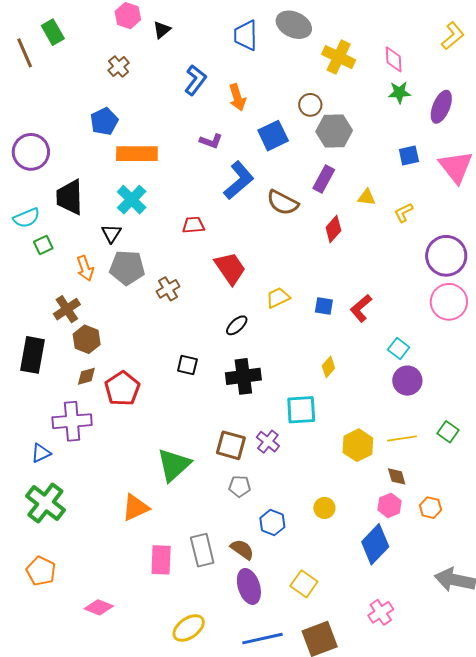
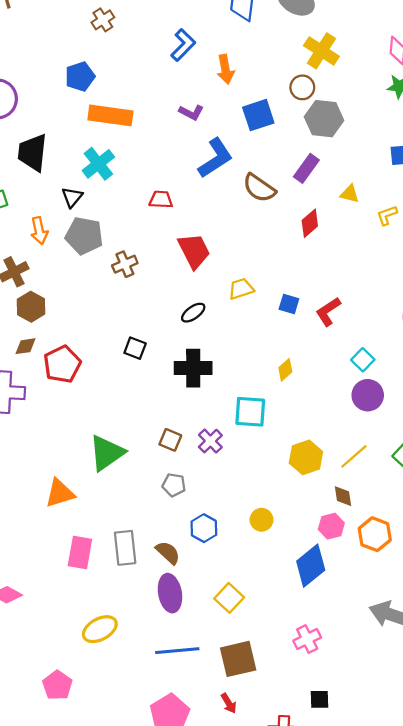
yellow cross: (339, 57) -> (321, 51), moved
yellow line: (402, 438) -> (354, 456), turned -40
brown square: (231, 445) -> (170, 440), size x0.7
orange hexagon: (430, 508) -> (375, 534), size x1.4

